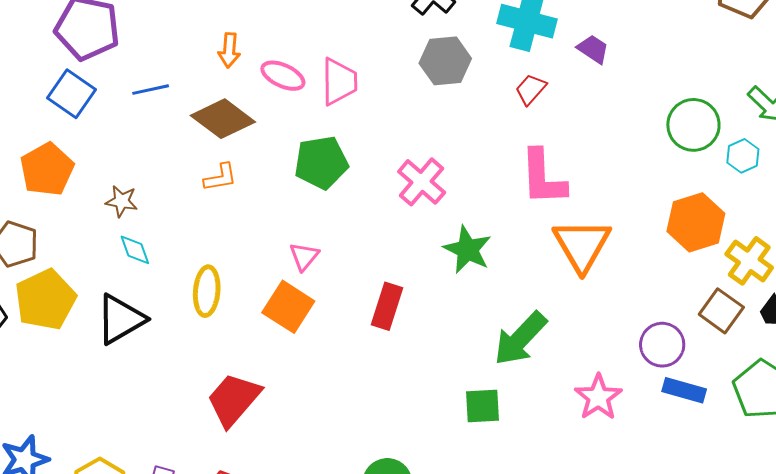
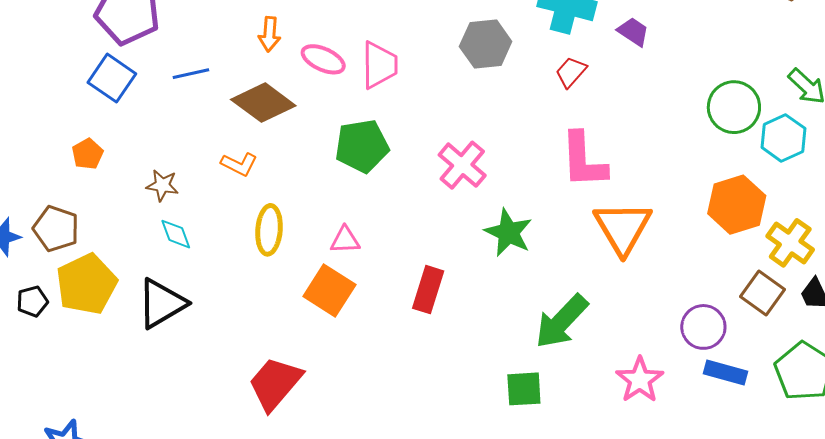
cyan hexagon: (743, 156) -> (783, 138), size x1.4
orange pentagon: (47, 169) -> (88, 154), size x0.6
orange L-shape: (220, 177) -> (239, 164), moved, turned 36
pink triangle: (304, 256) -> (345, 240), turned 48
yellow ellipse: (207, 291) -> (269, 230), moved

